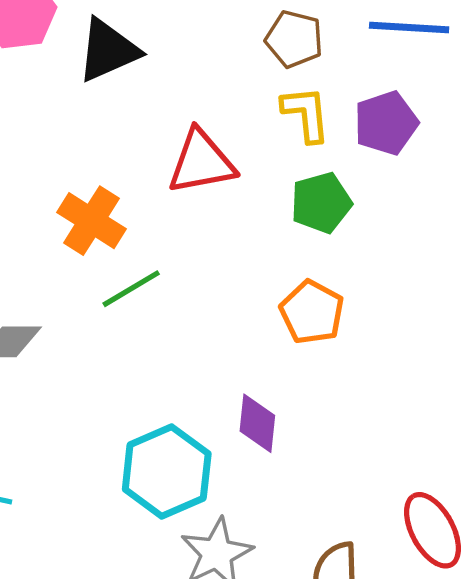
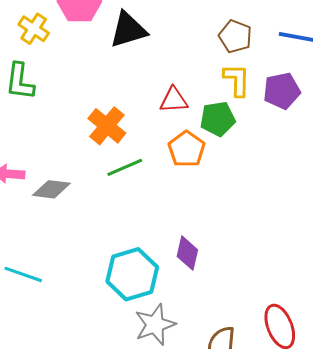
red triangle: (201, 162) -> (174, 100), size x0.7
green pentagon: (321, 203) -> (218, 119), moved
orange pentagon: (312, 312) -> (187, 149), moved

